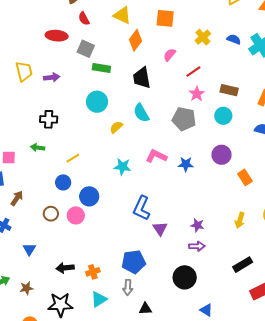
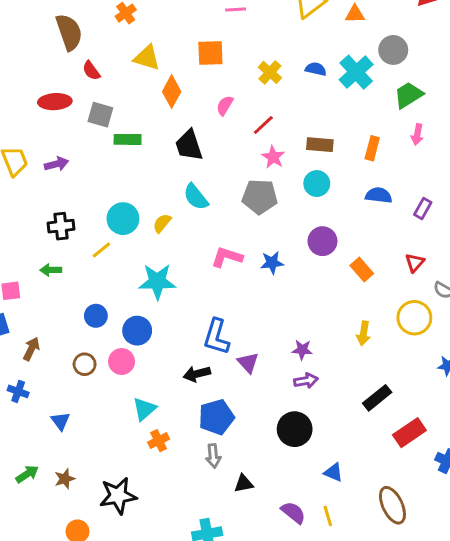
cyan circle: (97, 102) -> (123, 219), moved
yellow line: (73, 158) -> (101, 250), moved
cyan star: (122, 167) -> (157, 282), moved, size x1.4
black arrow: (65, 268) -> (197, 374), moved
cyan triangle: (99, 299) -> (144, 409), moved

